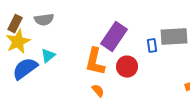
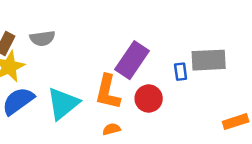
cyan triangle: (48, 56) -> (63, 104), moved, size x1.8
orange semicircle: (98, 91) -> (111, 129), turned -64

